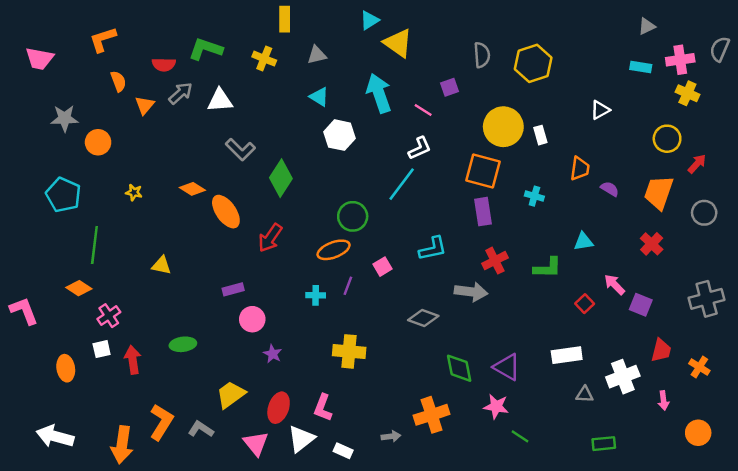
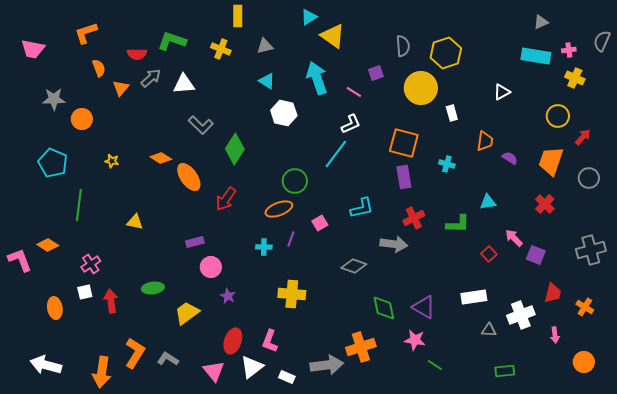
pink cross: (680, 60) -> (569, 50), size x0.6
cyan rectangle: (641, 67) -> (536, 56), size x1.6
yellow circle: (503, 127) -> (421, 88), moved
orange diamond: (79, 288) -> (48, 245), moved
yellow trapezoid: (231, 395) -> (187, 313), moved
gray arrow: (391, 436) -> (327, 365), size x2.0

